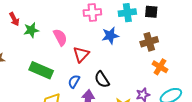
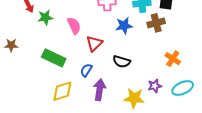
brown cross: (149, 42) -> (156, 23), moved
black semicircle: (102, 80) -> (122, 62), moved, turned -42

